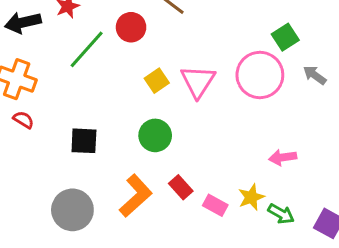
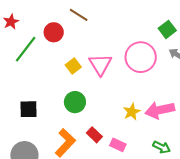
green square: (285, 37) -> (167, 29), moved
pink arrow: (283, 157) -> (160, 110), size x1.6
yellow star: (251, 197) -> (132, 112), moved

